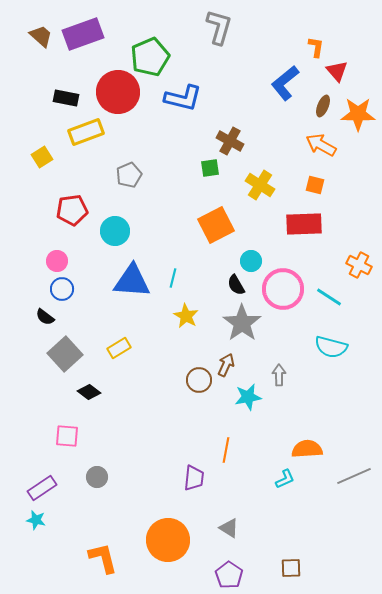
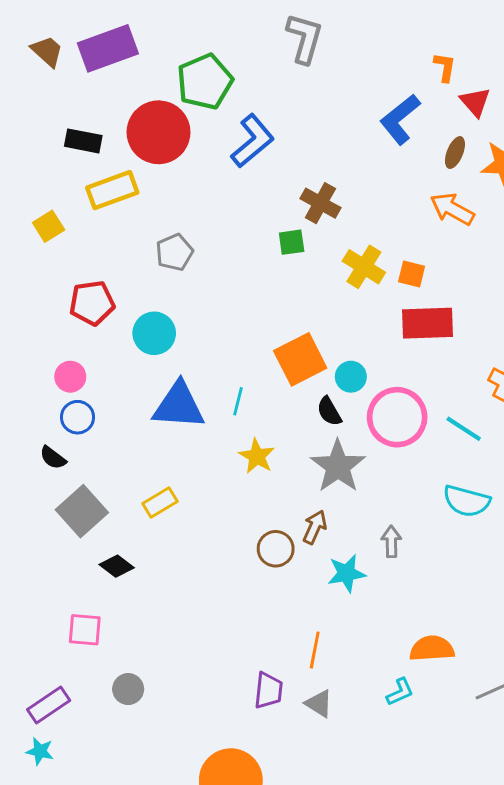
blue L-shape: (183, 98) -> (253, 141), turned -54
orange square: (315, 185) -> (412, 274), moved
orange square: (216, 225) -> (300, 359), moved
gray triangle: (229, 528) -> (319, 704), moved

